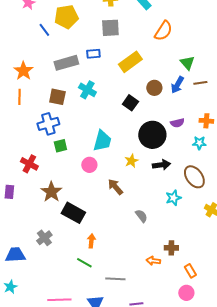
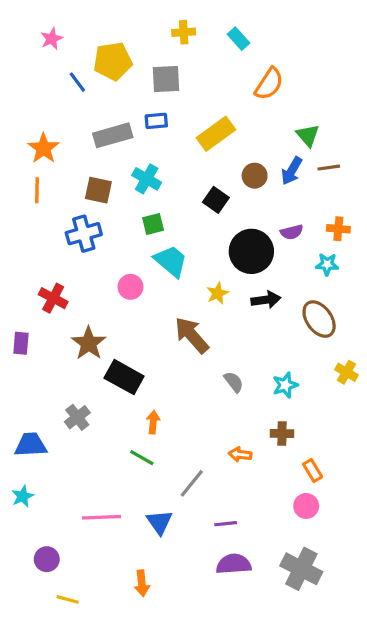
gray square: (110, 28) -> (166, 79), moved
cyan trapezoid: (102, 141) -> (171, 261), turned -65
green square: (60, 146) -> (153, 224), moved
pink circle: (89, 165) -> (131, 287), moved
brown arrow: (115, 187) -> (192, 335), size x1.4
cyan star: (173, 198) -> (285, 385), moved
orange arrow: (153, 261) -> (240, 454), moved
gray line: (115, 279) -> (192, 483), turned -54

